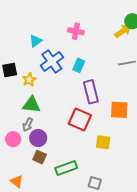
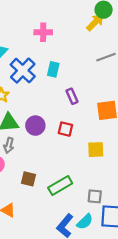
purple rectangle: (91, 92) -> (72, 96), size x0.6
red square: (80, 119) -> (65, 129), size x0.6
purple circle: (38, 138) -> (35, 126), moved

